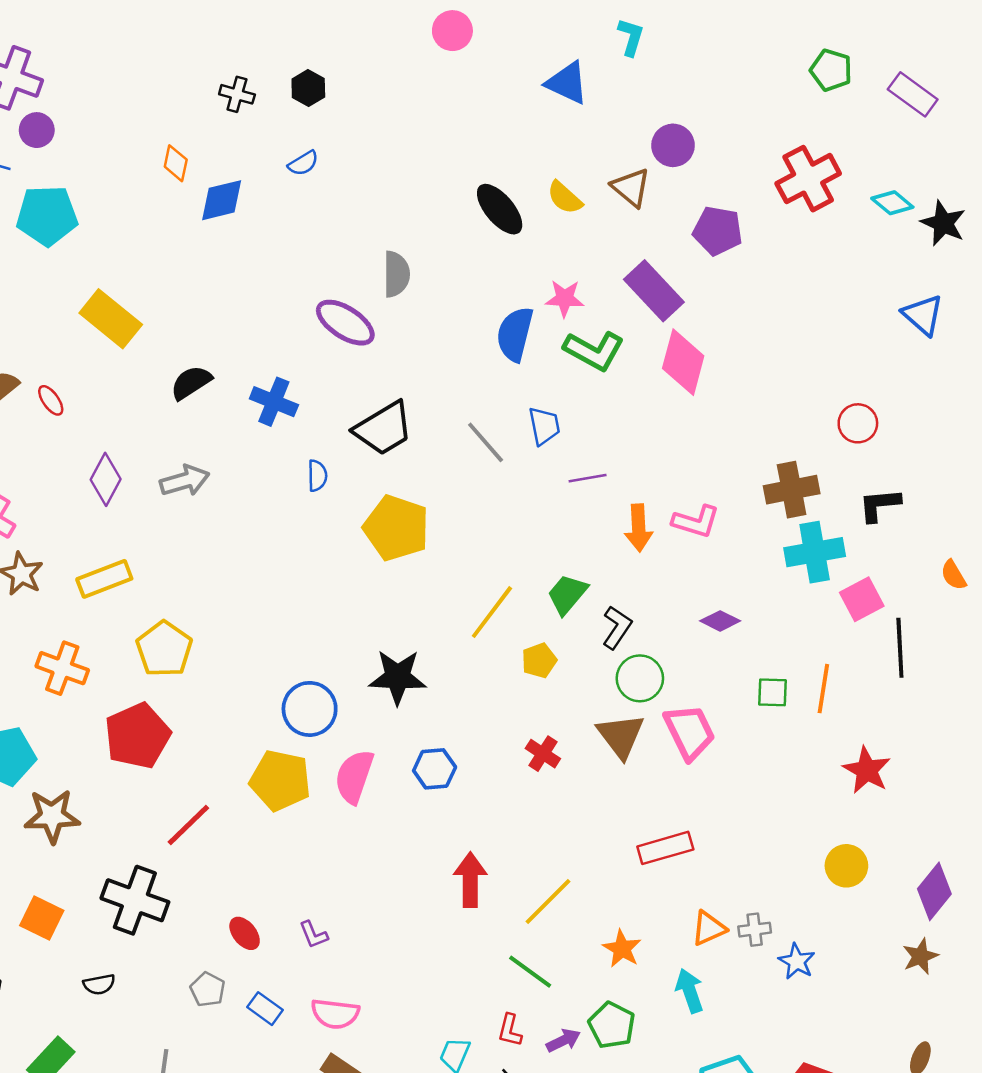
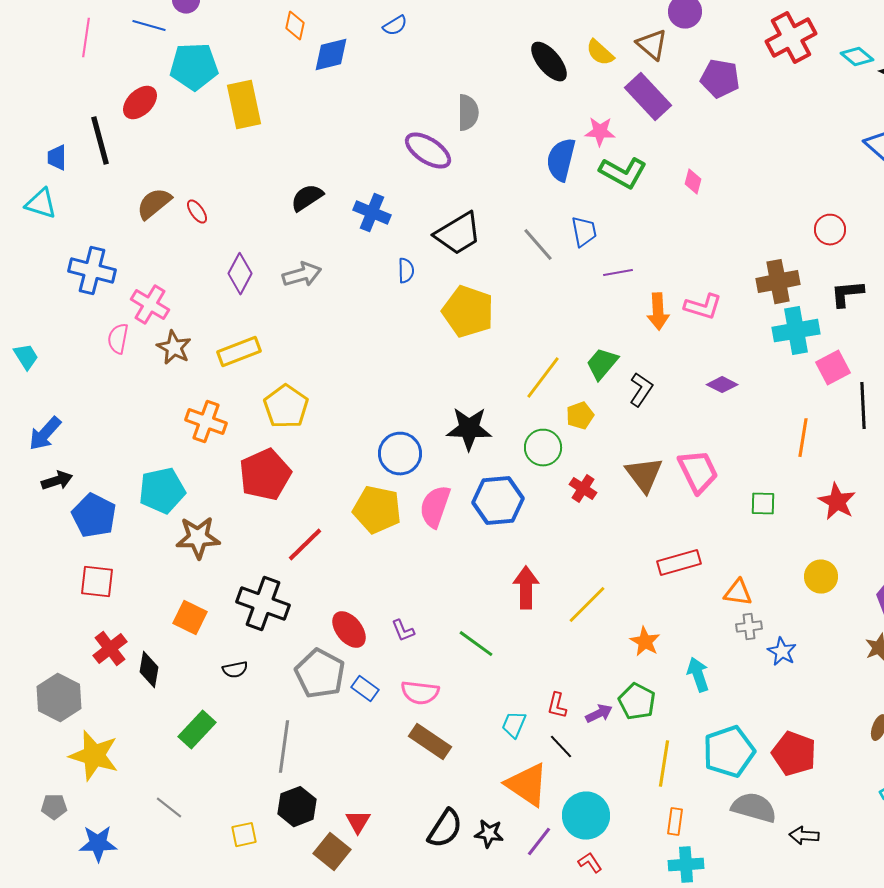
purple rectangle: (654, 291) -> (648, 97), moved
yellow rectangle: (111, 319) -> (244, 105), moved, turned 39
pink diamond: (683, 362) -> (693, 182), size x0.5
green circle: (640, 678) -> (543, 448), moved
green square: (772, 692) -> (763, 504), moved
blue hexagon: (435, 769) -> (498, 501), size x1.5
orange triangle: (709, 928) -> (738, 593), moved, turned 32
red ellipse: (245, 933) -> (349, 630), size x1.4
green line: (530, 972) -> (476, 644), moved
gray pentagon: (208, 989) -> (320, 674), size x1.8

